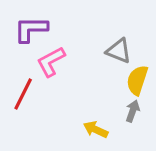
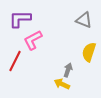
gray triangle: (119, 51) -> (84, 20), moved
gray arrow: (133, 111) -> (68, 70), moved

